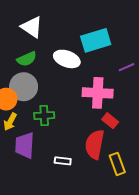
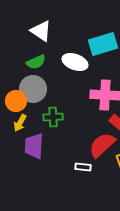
red semicircle: (95, 144) -> (102, 145), turned 36
white rectangle: (63, 161) -> (83, 167), moved

